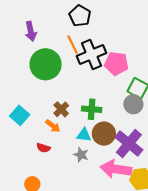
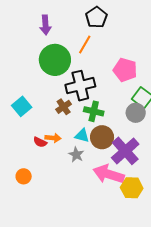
orange line: (73, 45) -> (85, 44), turned 48
black cross: (92, 55) -> (80, 86), moved
orange arrow: (53, 126) -> (53, 138), moved, turned -42

